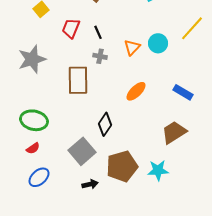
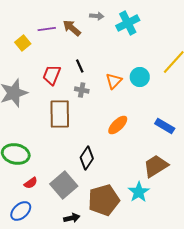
red trapezoid: (71, 28) -> (52, 75), moved
red semicircle: (33, 148) -> (31, 183), moved
cyan star: (158, 170) -> (139, 192), moved, turned -30

